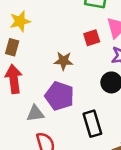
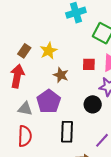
yellow star: (20, 21) -> (49, 51), moved, turned -30

